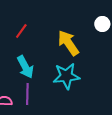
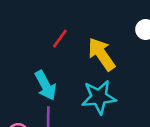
red line: (21, 31) -> (60, 39), moved

